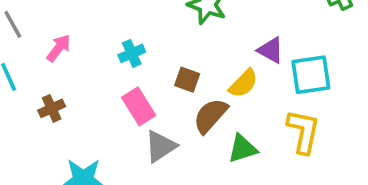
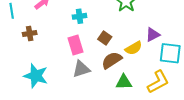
purple triangle: (271, 50) -> (153, 35), turned 49
yellow L-shape: (303, 131) -> (158, 82), turned 35

